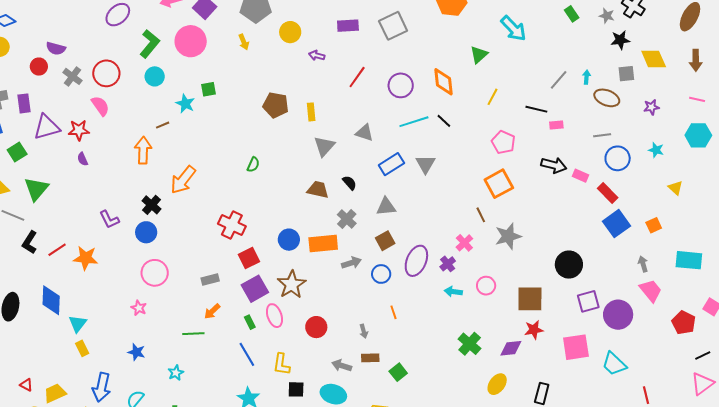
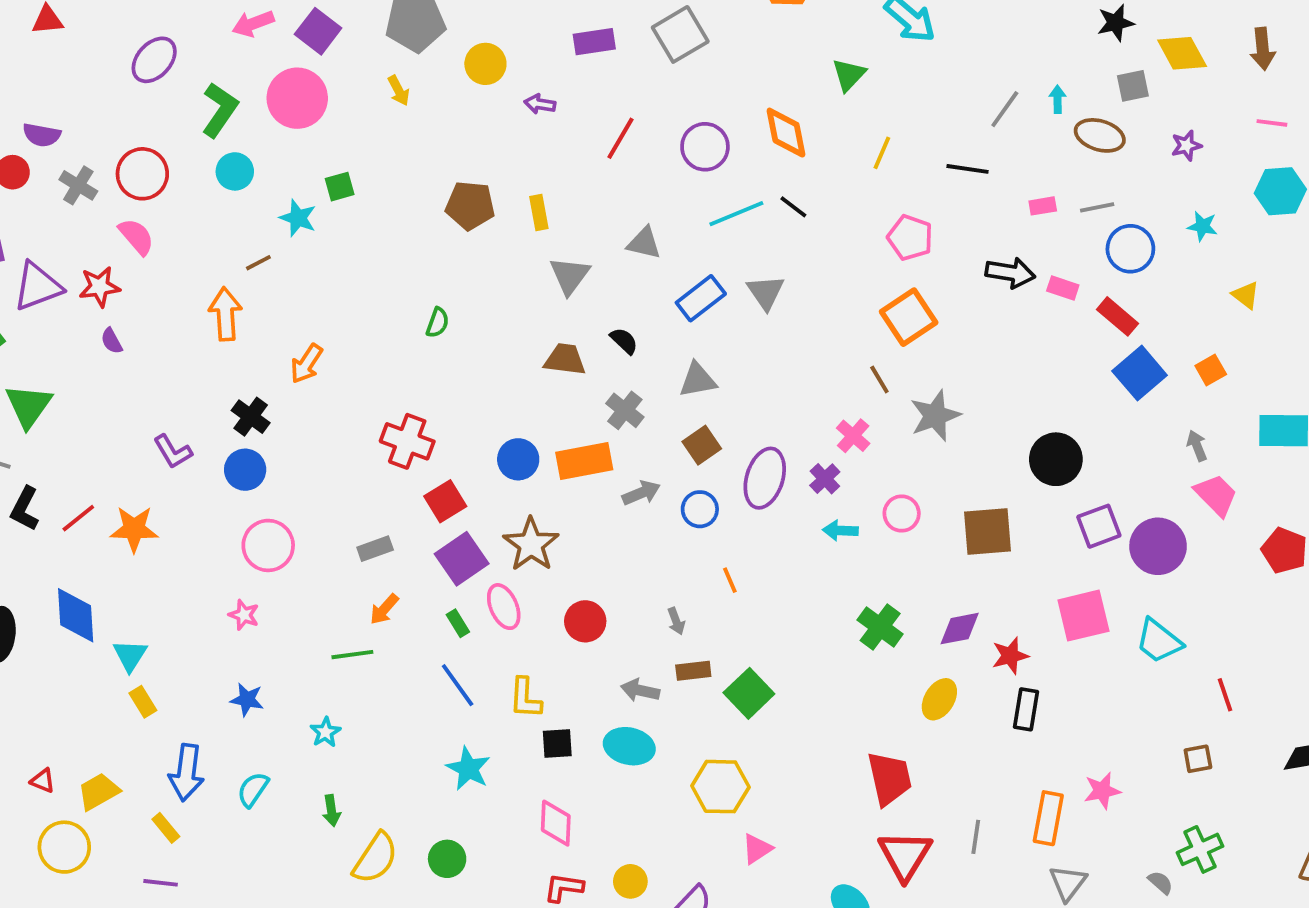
pink rectangle: (556, 125) -> (1043, 206), moved
orange arrow: (183, 180) -> (306, 364), size x0.7
red star: (534, 330) -> (1010, 656), moved
green square: (398, 372) -> (749, 693), size x1.4

